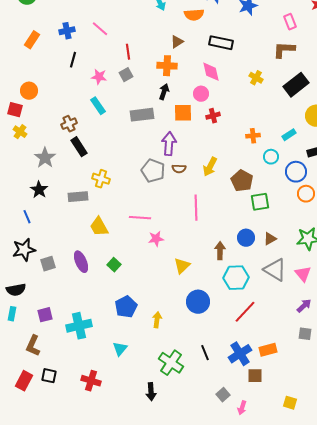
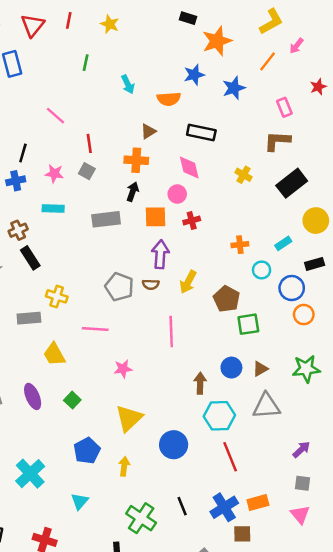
blue cross: (67, 31) -> (16, 181), moved
gray square: (126, 75) -> (87, 171), turned -32
cyan rectangle: (98, 106) -> (53, 208), turned -54
purple arrow: (169, 144) -> (160, 254), moved
pink line: (140, 218) -> (95, 329), moved
yellow triangle: (182, 266) -> (129, 418), moved, size x1.4
gray triangle: (275, 270) -> (266, 406), turned -35
pink triangle: (303, 274) -> (300, 515), moved
red line: (245, 312) -> (230, 457), turned -65
cyan cross: (79, 326) -> (30, 474), turned -30

